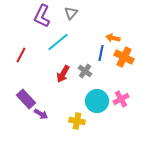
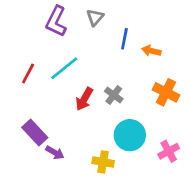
cyan line: (58, 42) -> (64, 68), moved
blue line: (101, 53) -> (124, 39), moved
orange cross: (124, 57) -> (166, 92), moved
pink cross: (121, 99) -> (169, 151), moved

